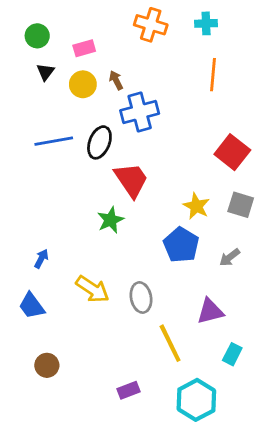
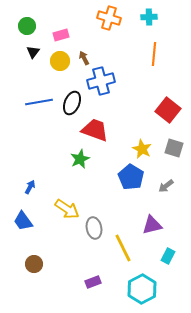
red trapezoid: (131, 180) -> (95, 130), turned -36
gray ellipse: (141, 297) -> (94, 228), moved

